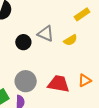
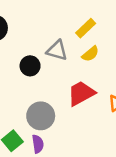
yellow rectangle: (82, 14) -> (86, 28), moved
red trapezoid: (59, 84) -> (81, 93), moved, turned -30

